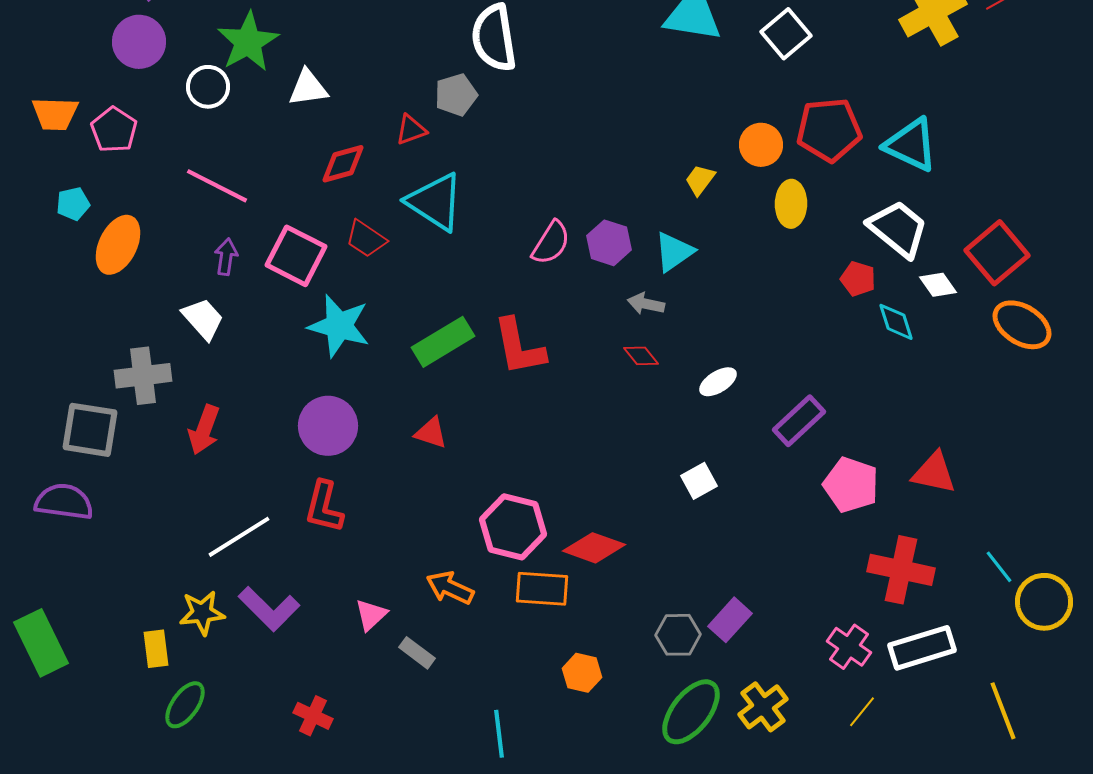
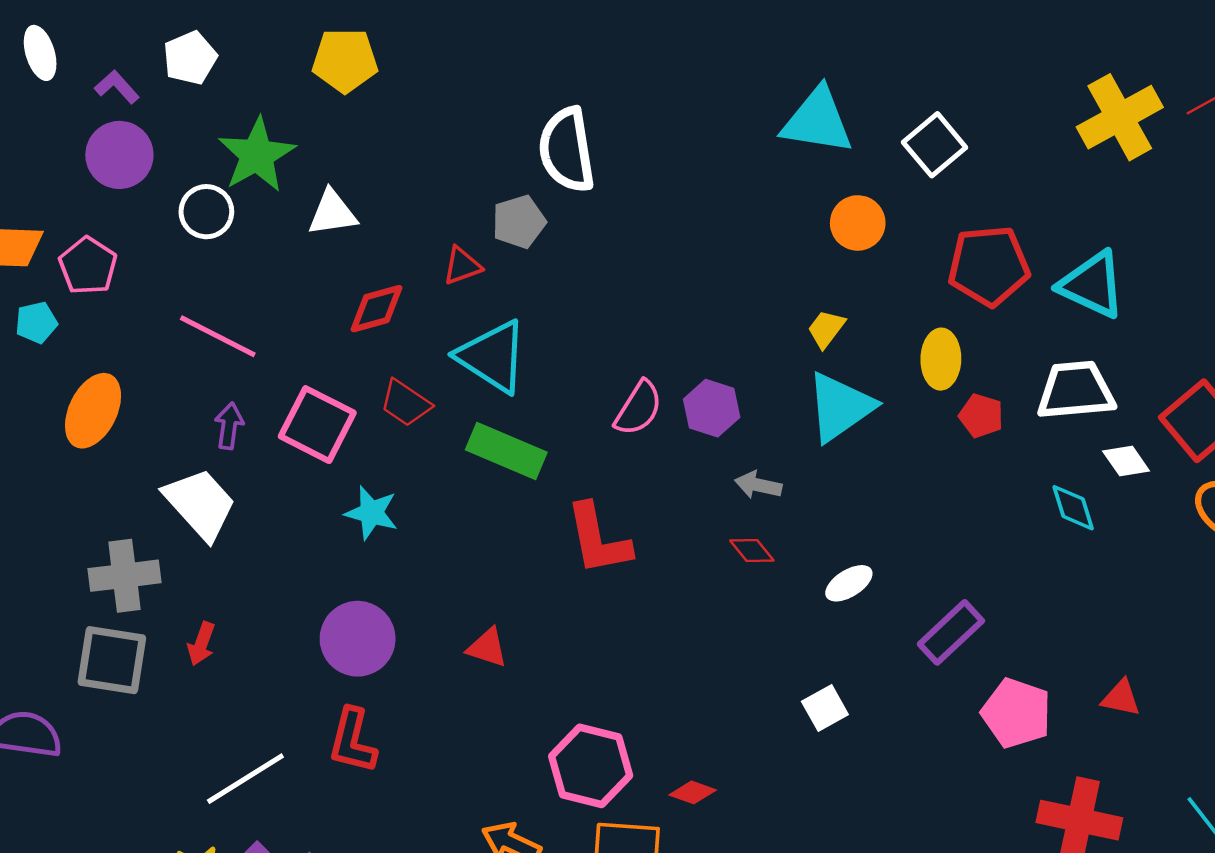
orange circle: (761, 145) -> (858, 223), moved
cyan pentagon: (73, 204) -> (36, 323), moved
white trapezoid: (898, 229) -> (1076, 391), turned -44
cyan triangle: (674, 252) -> (840, 407), moved, size x1.4
red pentagon: (858, 279) -> (981, 416), moved
white trapezoid: (203, 319) -> (200, 504), size x1.4
cyan star: (339, 326) -> (371, 513), size x0.7
green rectangle: (443, 342) -> (506, 451), moved, turned 54
gray square: (90, 430) -> (112, 660), moved
red arrow: (204, 430) -> (201, 644), size x0.7
red triangle: (934, 473) -> (1121, 698), size x0.7
red diamond: (594, 548) -> (693, 792), size x0.6

